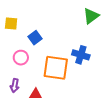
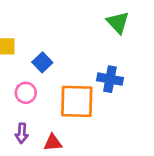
green triangle: (91, 16) -> (118, 22), turned -30

